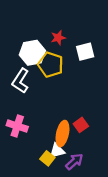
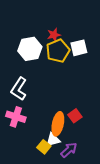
yellow pentagon: (51, 65) -> (58, 51), moved, turned 30
white L-shape: (20, 81) -> (19, 89), moved

